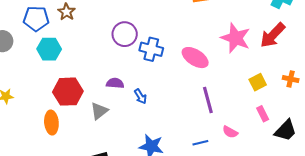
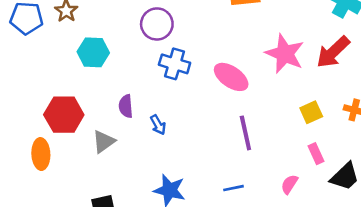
purple circle: (125, 34) -> (157, 24), moved
cyan hexagon: (49, 49) -> (93, 52), moved
purple semicircle: (115, 83) -> (126, 106), turned -102
pink semicircle: (230, 132) -> (289, 184), moved, turned 91

